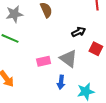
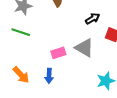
blue arrow: (61, 82) -> (49, 76), moved

